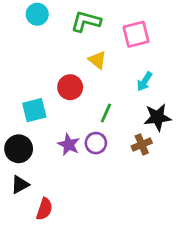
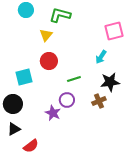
pink square: (136, 34) -> (114, 31), moved
yellow triangle: (97, 60) -> (46, 35), moved, turned 32
green line: (106, 113) -> (74, 79), turned 48
purple star: (69, 144) -> (53, 113), moved
red semicircle: (44, 209) -> (31, 146), turned 35

